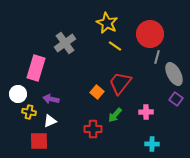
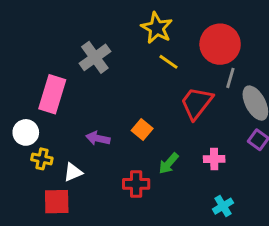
red trapezoid: (120, 83) -> (196, 103), moved
purple arrow: (51, 99) -> (98, 138), moved
cyan cross: (152, 144) -> (223, 206), turned -32

